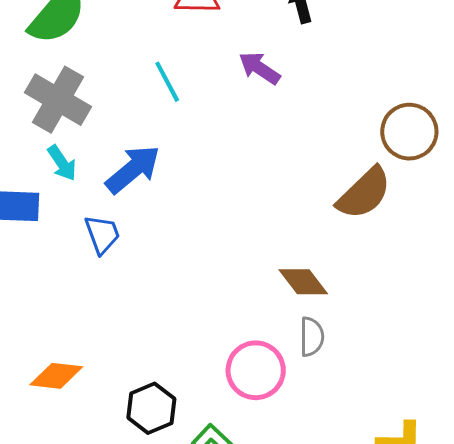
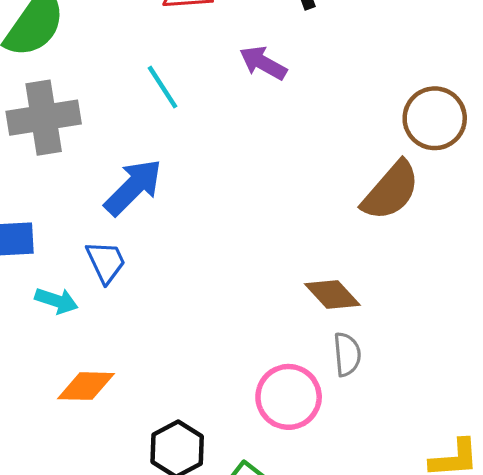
gray cross: (58, 100) -> (44, 118), turned -34
cyan arrow: (62, 163) -> (56, 301), moved, turned -33
orange diamond: (56, 376) -> (86, 386), moved

